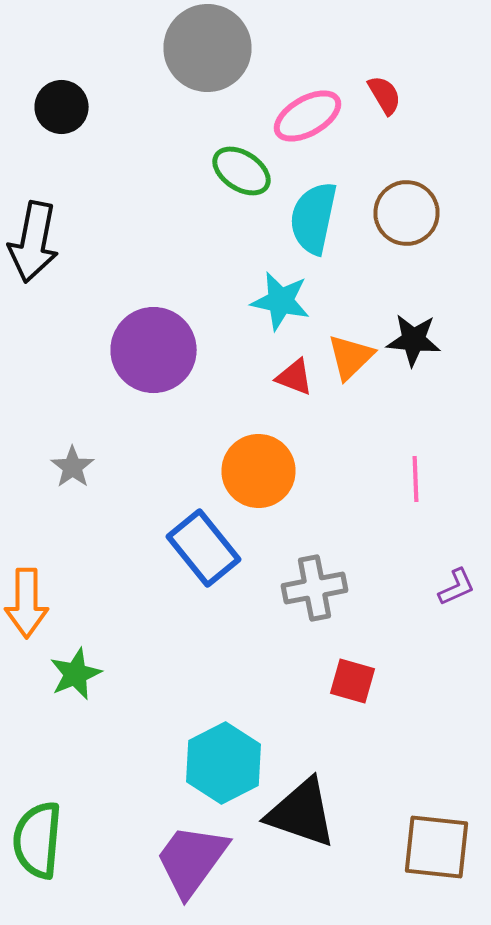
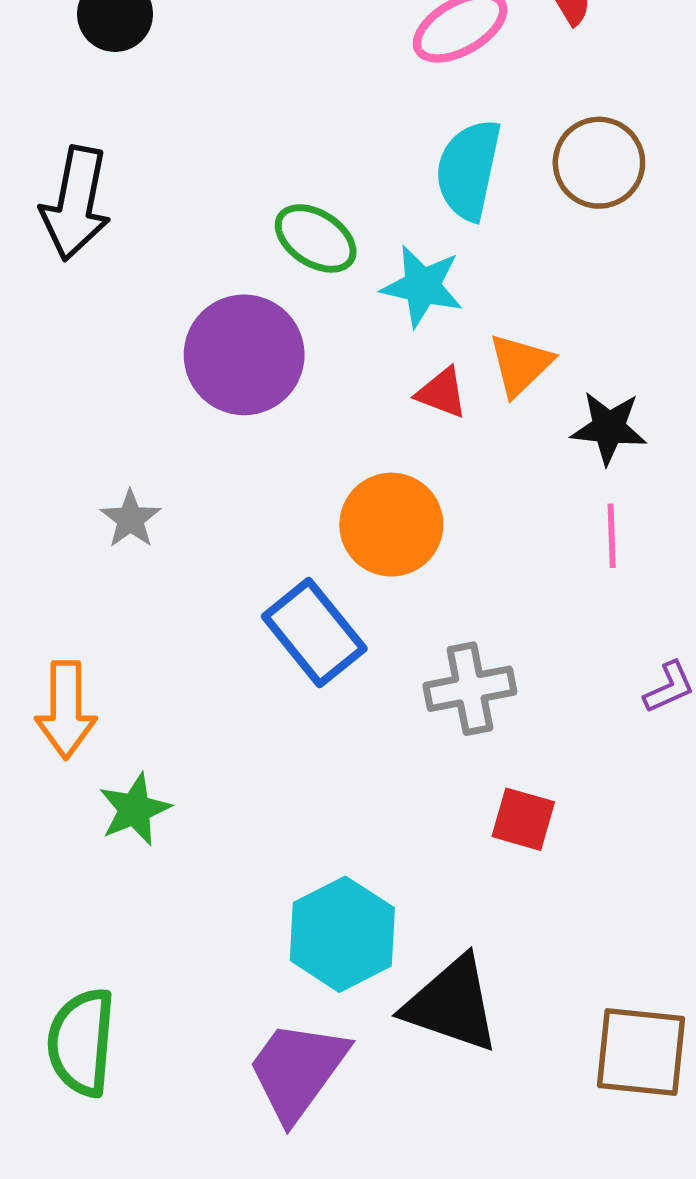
green ellipse: (242, 171) -> (316, 238), moved
black star: (414, 340) -> (609, 428), moved

